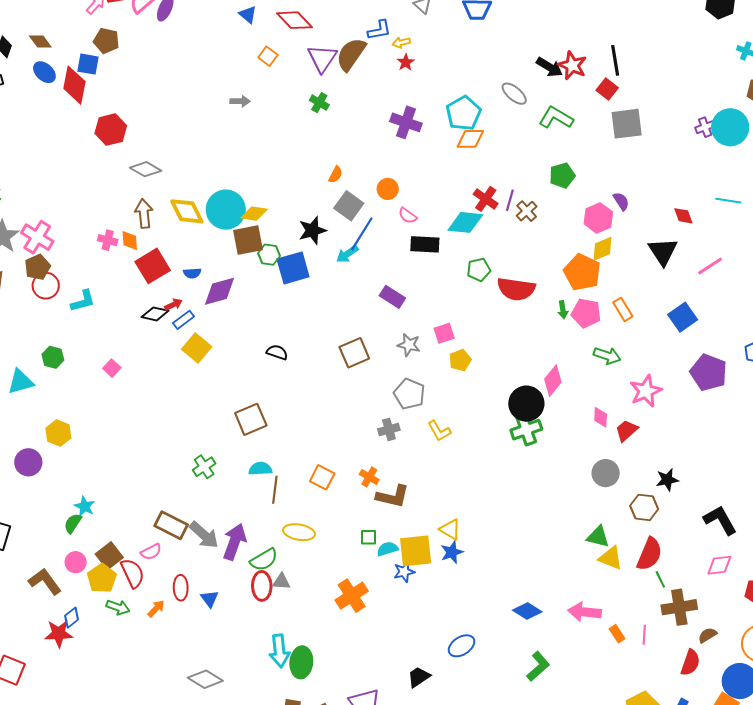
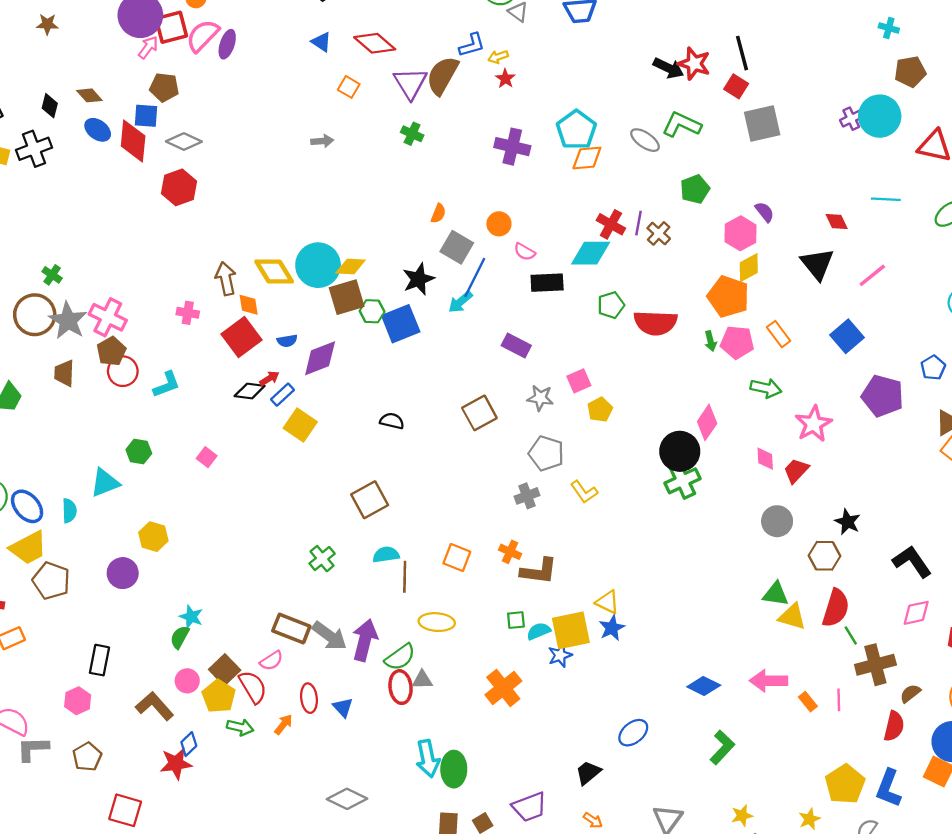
gray ellipse: (514, 94) -> (645, 140), moved
gray diamond: (146, 169) -> (184, 142), moved
orange diamond: (130, 241) -> (249, 305), moved
black star: (667, 480) -> (848, 522), turned -30

